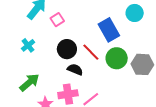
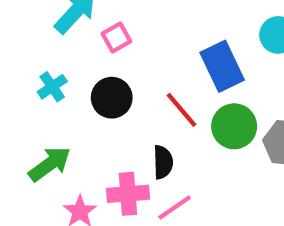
black circle: (67, 49) -> (112, 98), moved
black semicircle: (75, 69) -> (163, 162), moved, turned 63

